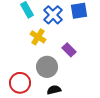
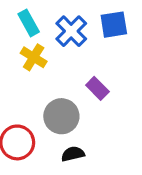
yellow cross: (38, 37) -> (34, 57), moved

